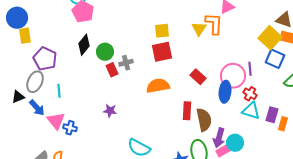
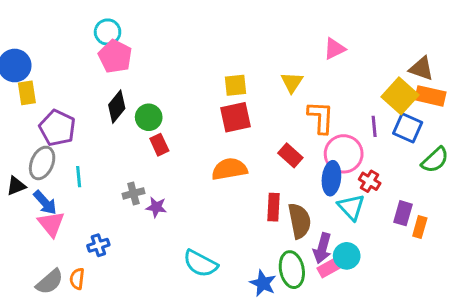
orange L-shape: (214, 24) -> (321, 117), moved
gray cross: (126, 63) -> (133, 193), moved
purple line: (250, 69) -> (374, 126), moved
cyan triangle: (251, 111) -> (351, 207), moved, turned 30
pink triangle: (56, 121) -> (51, 224), moved
blue cross: (70, 128) -> (98, 245), moved, turned -32

